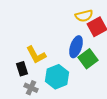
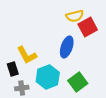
green square: (88, 59) -> (78, 82), moved
gray cross: (31, 88) -> (22, 88), turned -32

